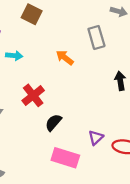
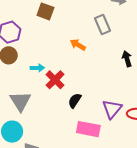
cyan arrow: (14, 56) -> (37, 68), moved
purple triangle: (96, 138) -> (112, 109), size x1.5

